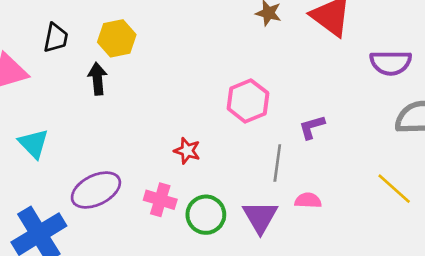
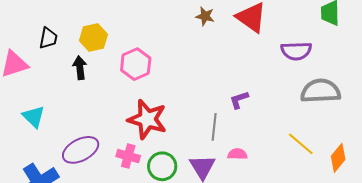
pink hexagon: (248, 101) -> (136, 64), moved
red star: (187, 151) -> (147, 119), size x2.0

